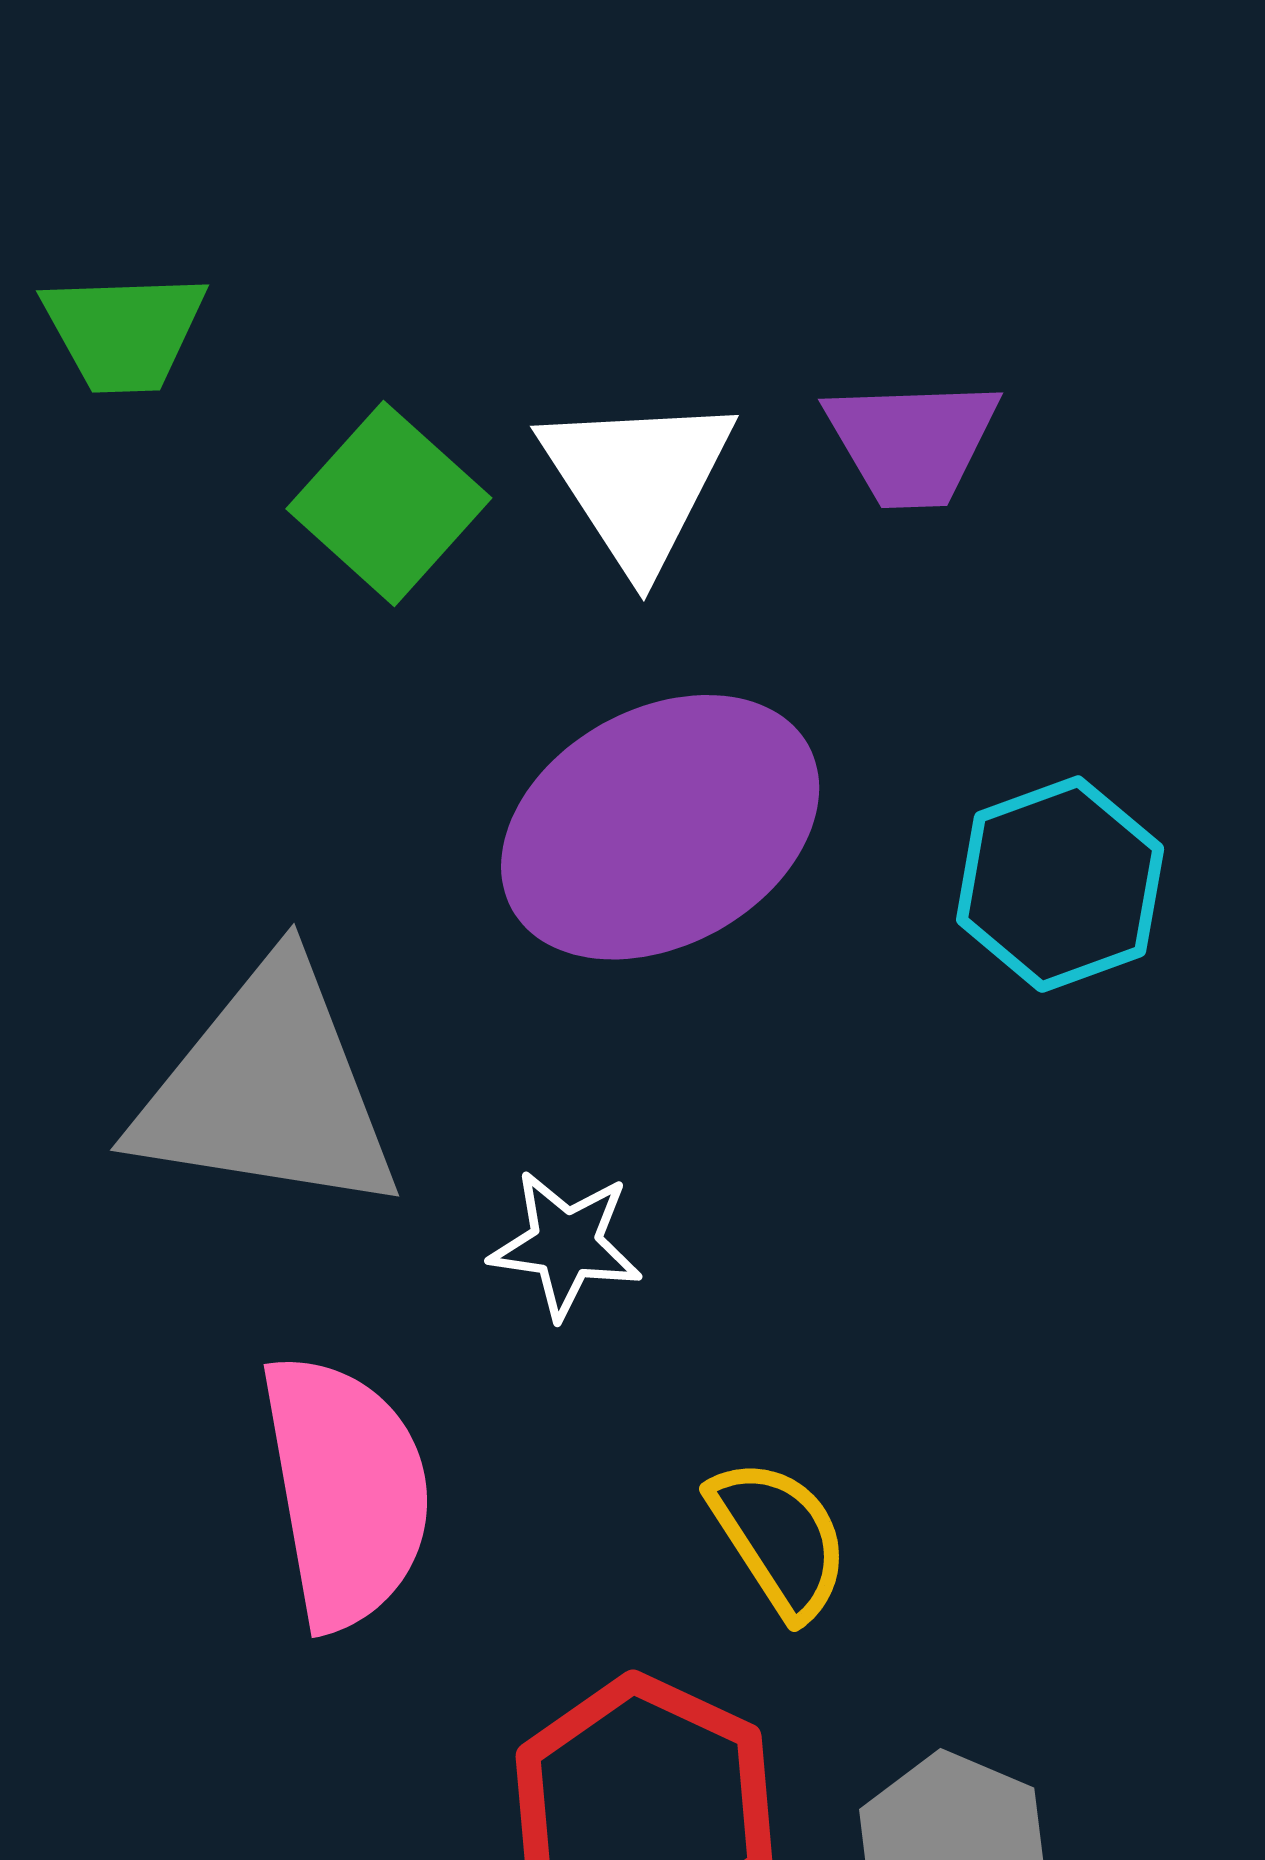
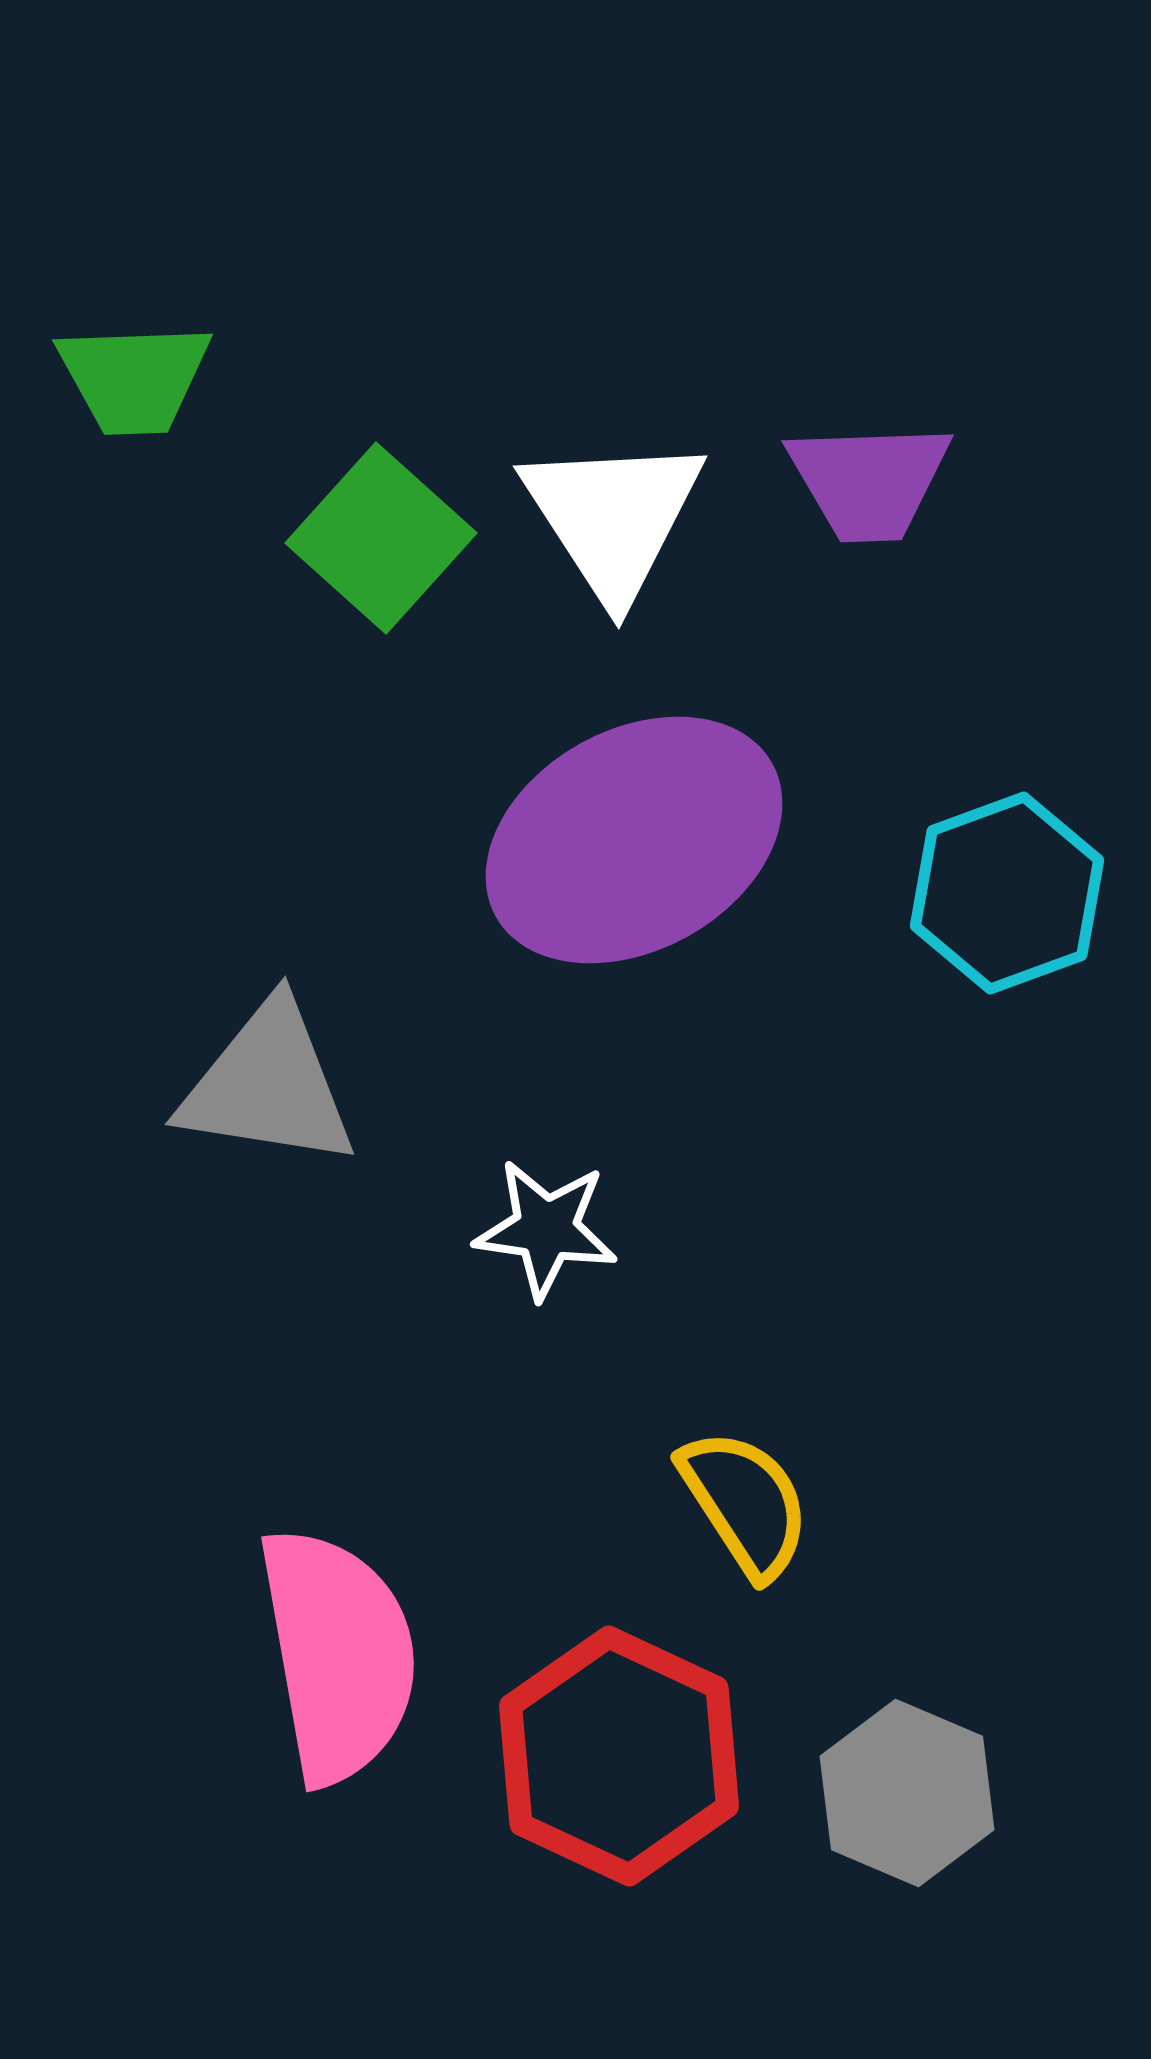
gray triangle: (268, 1090) -> (268, 1085), size x0.7
pink semicircle: (346, 1491) -> (338, 1655), moved

